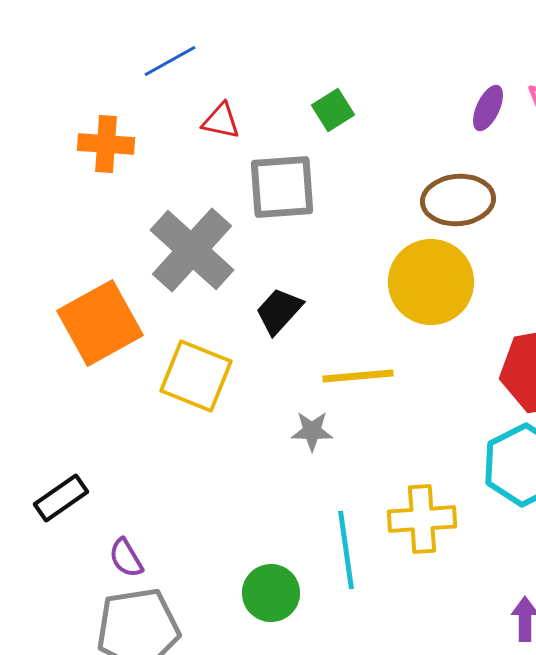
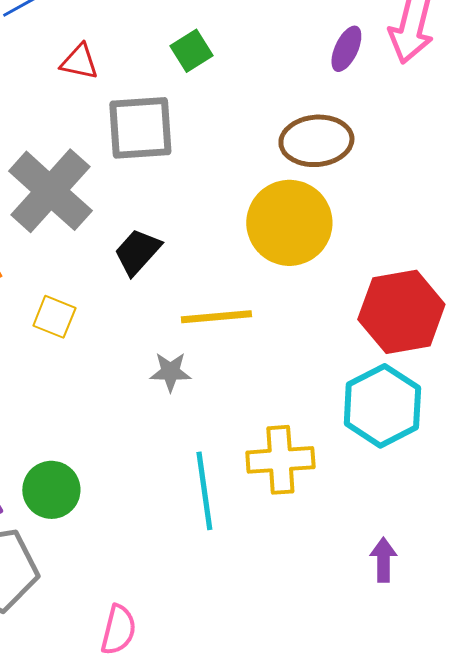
yellow square: (196, 376) -> (54, 317), size x0.6
green circle: (271, 593) -> (51, 490), moved

